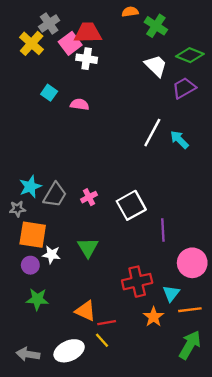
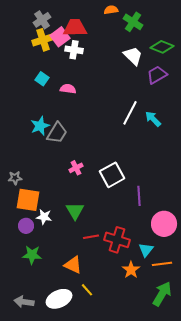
yellow cross: (32, 43) -> (43, 40), moved, turned 30
cyan star: (30, 187) -> (40, 126), moved
gray trapezoid: (55, 195) -> (57, 133), moved
red cross: (137, 282) -> (117, 240), turned 30
red line: (107, 323) -> (91, 237), moved

